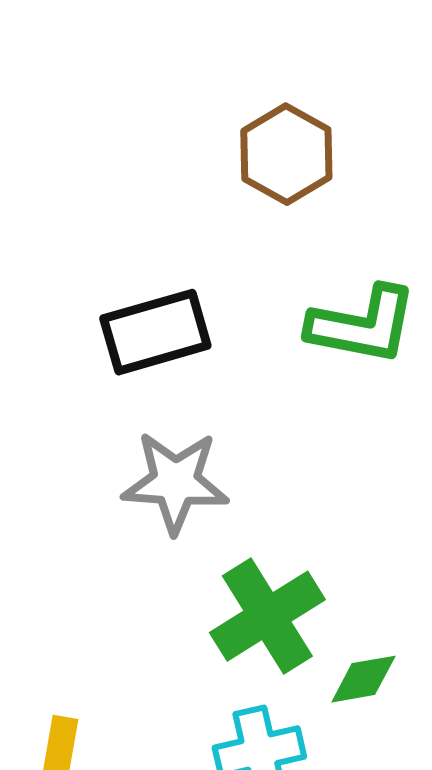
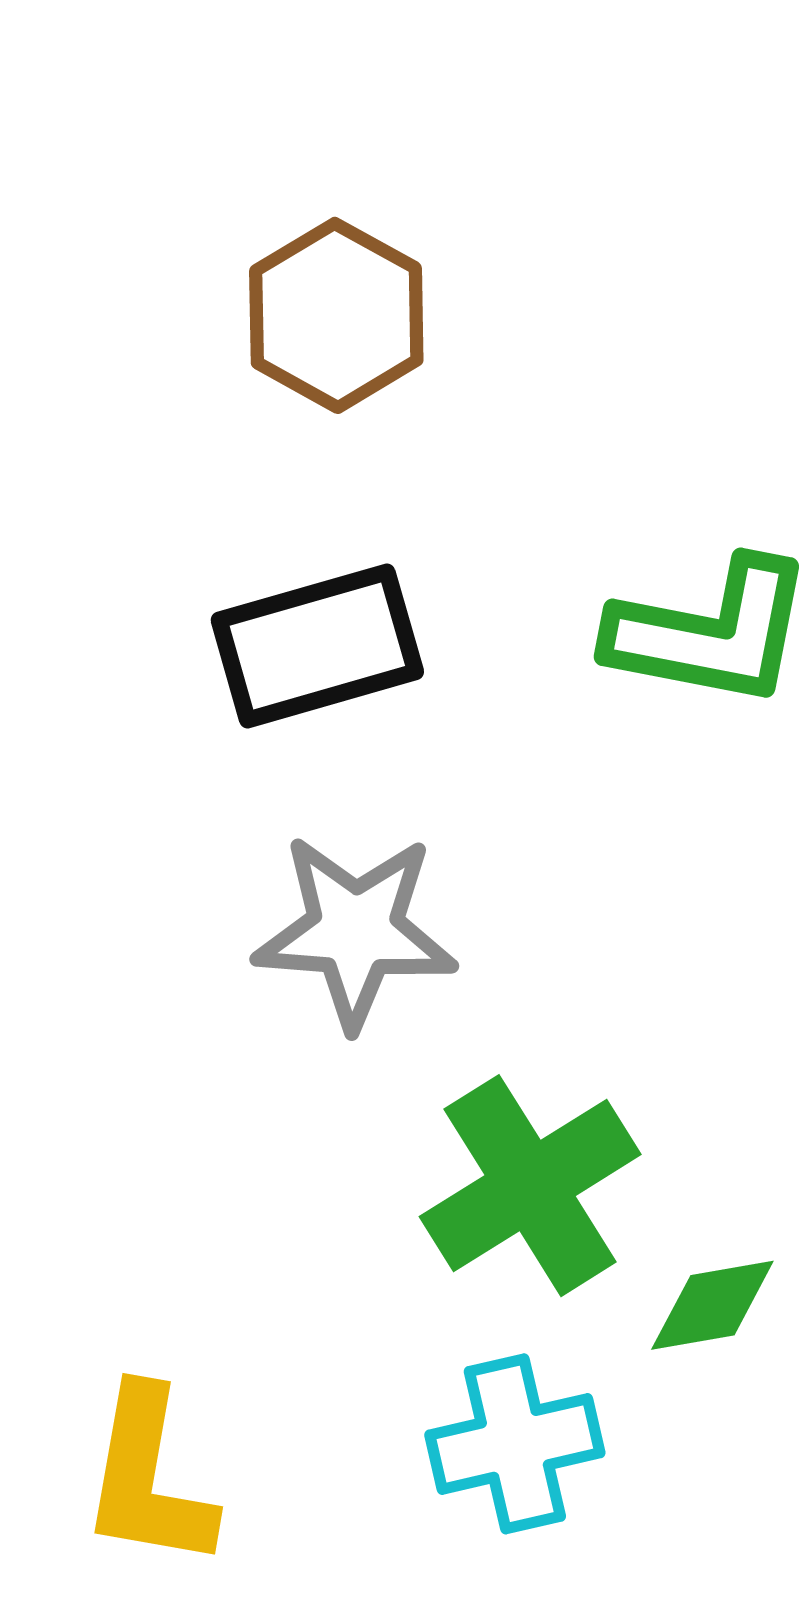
brown hexagon: (286, 154) -> (336, 315), moved

